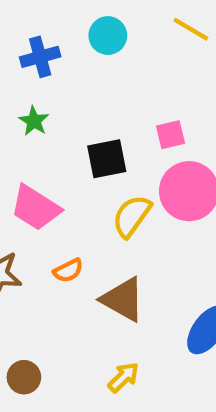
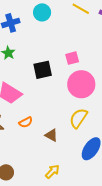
yellow semicircle: (132, 216) -> (78, 118), moved
brown triangle: (123, 299) -> (51, 135), size x0.6

